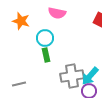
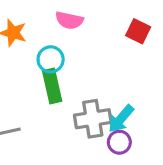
green rectangle: (46, 55) -> (52, 86), size x1.5

